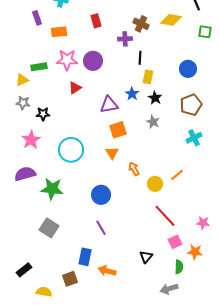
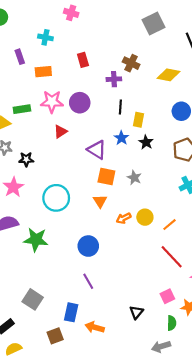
yellow diamond: (171, 20) -> (168, 75), moved
black line: (140, 58) -> (120, 107), moved
purple triangle: (109, 105) -> (97, 150), turned 42
gray star: (153, 122) -> (134, 178), moved
orange square: (118, 130) -> (106, 176), turned 30
orange arrow: (134, 169) -> (124, 218), turned -88
yellow circle: (155, 184) -> (145, 217), moved
red line: (165, 216) -> (172, 257), moved
gray square: (49, 228) -> (33, 299), moved
yellow semicircle: (44, 292) -> (13, 349), moved, turned -35

